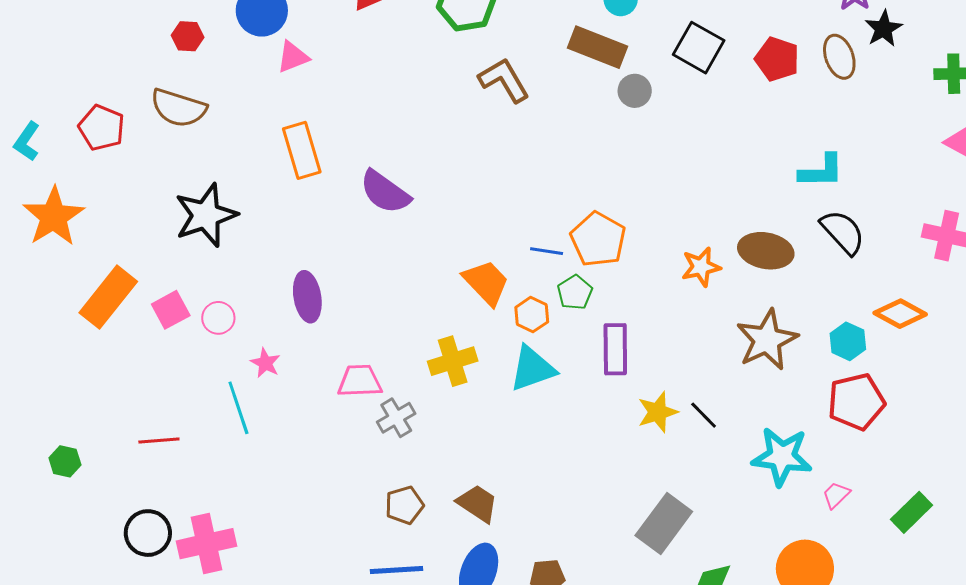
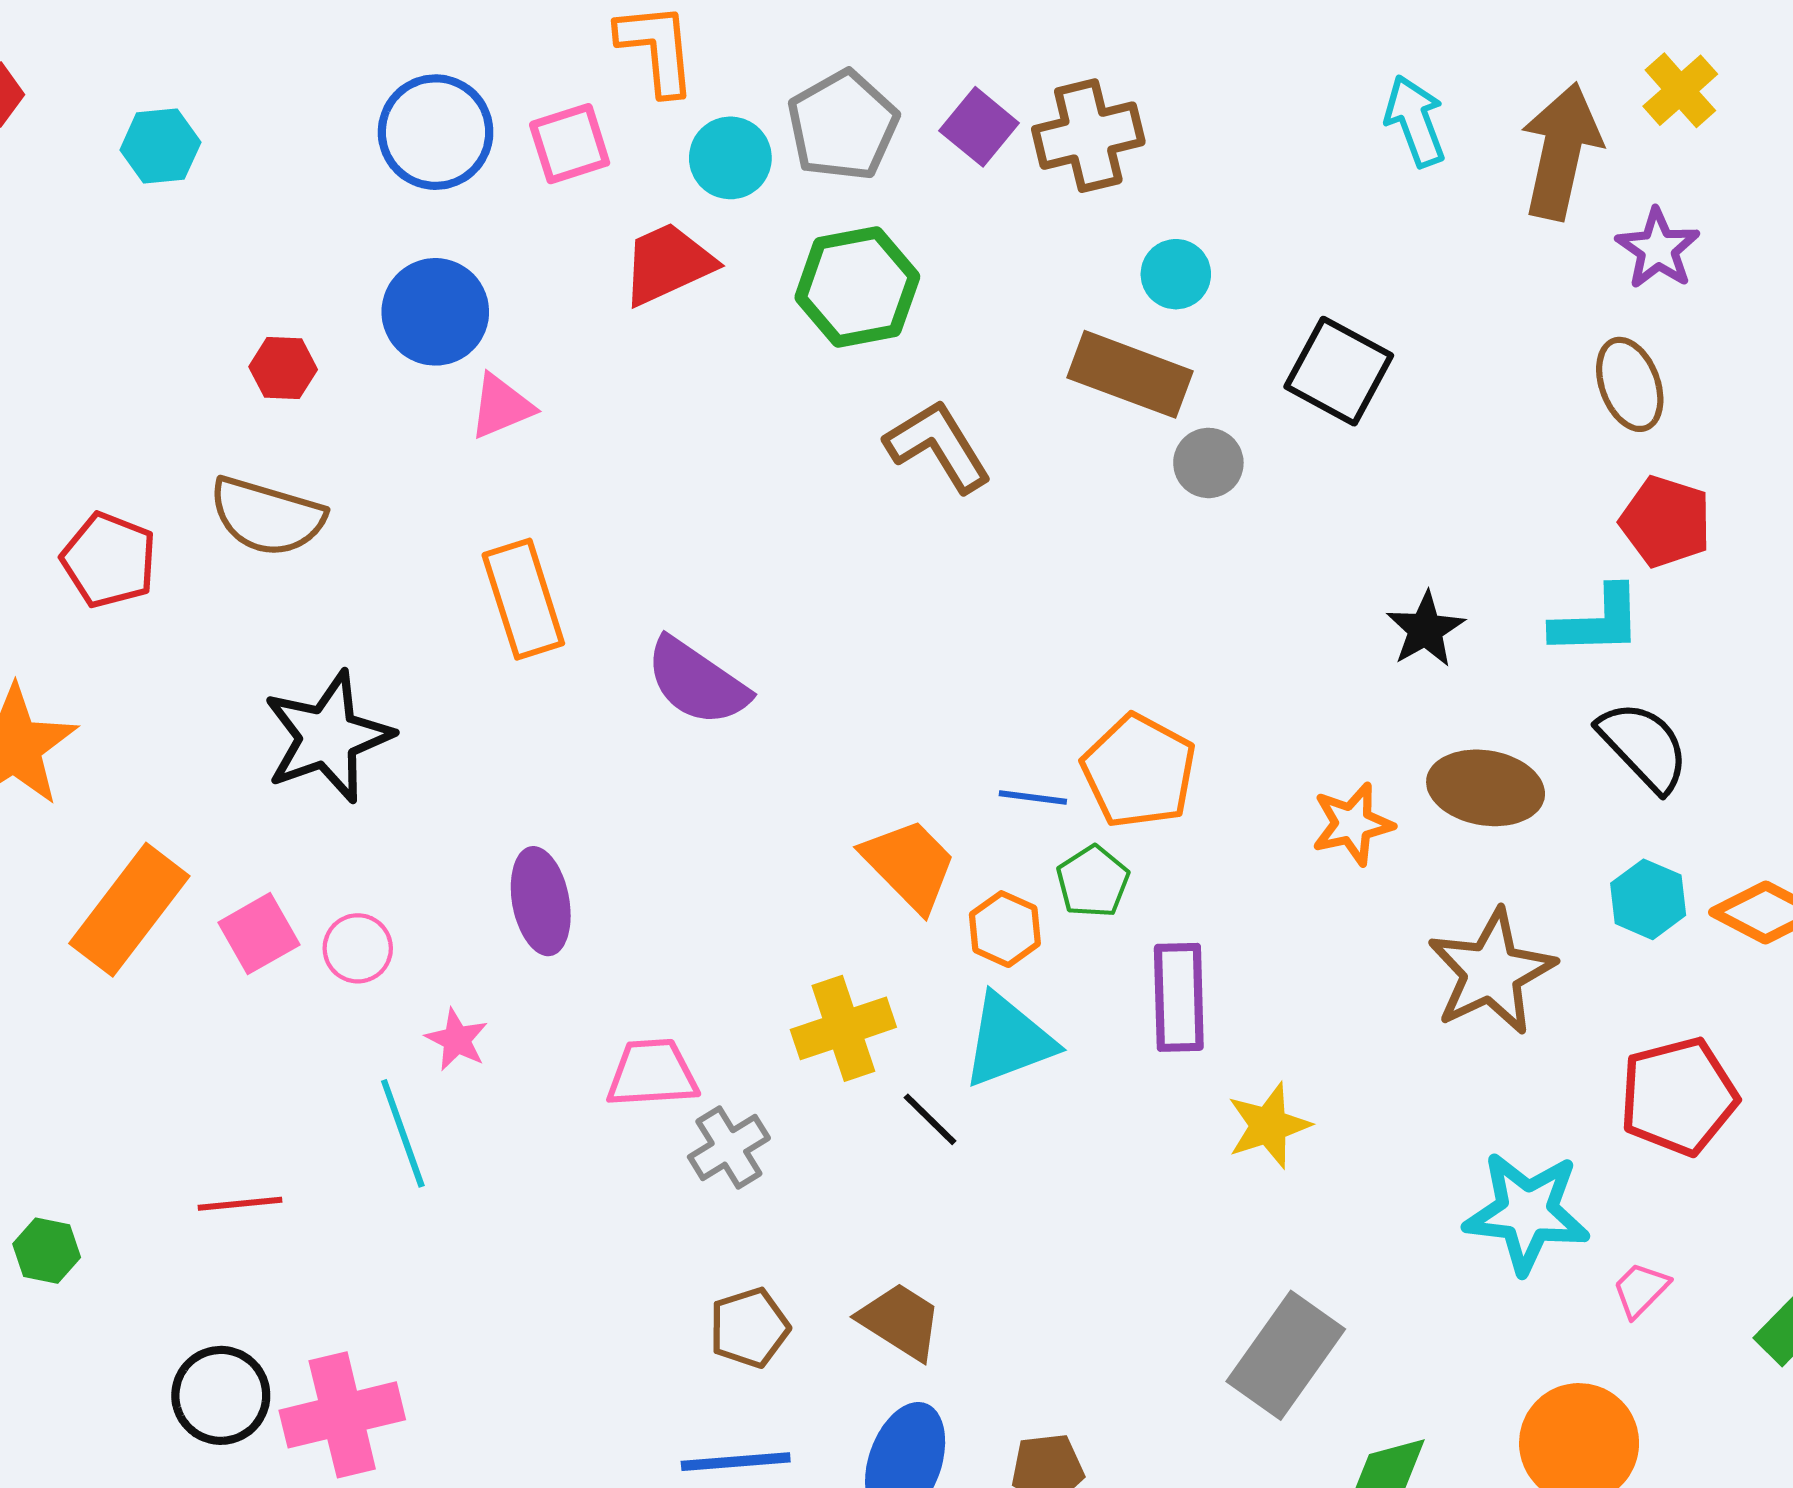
black star: (884, 29) -> (1425, 629), moved
red pentagon: (777, 59) -> (1666, 522), moved
cyan hexagon: (848, 341) -> (1648, 899), moved
black line: (704, 415) -> (930, 1119), moved

